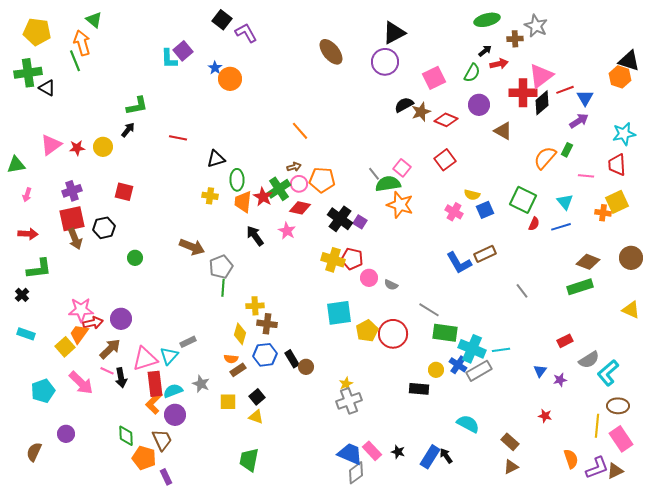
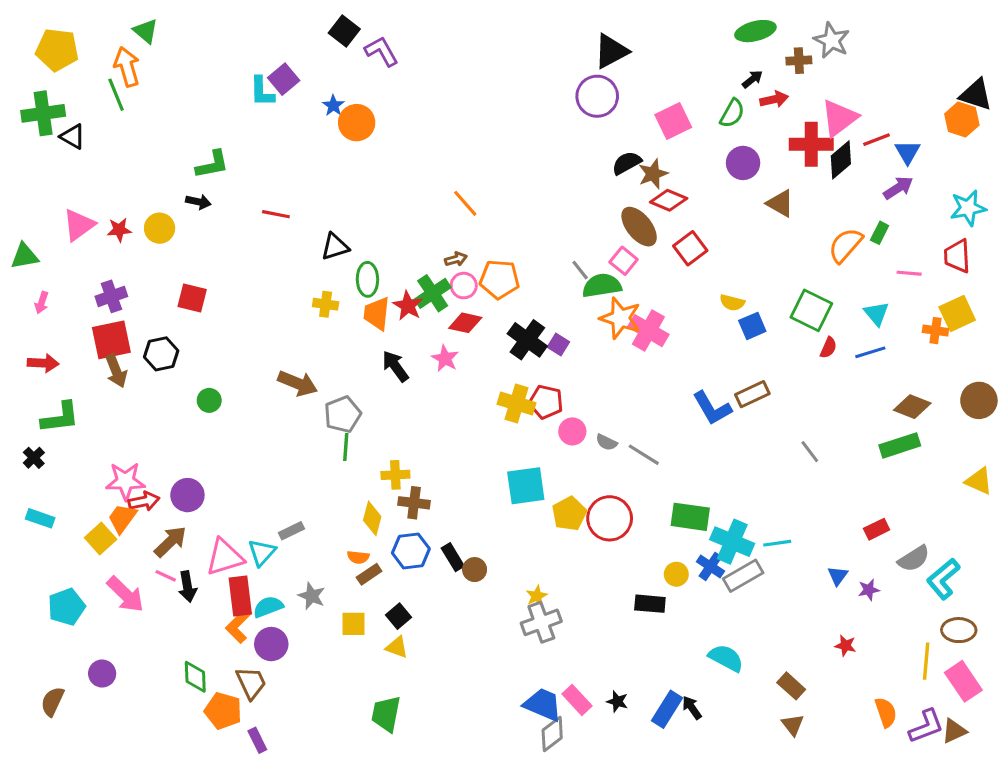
brown ellipse: (331, 52) -> (639, 227), moved
red diamond: (446, 120) -> (669, 200), moved
black arrow: (128, 130) -> (198, 202), turned 63
pink cross: (454, 212) -> (648, 331), moved, size x1.4
gray line: (429, 310) -> (644, 455), moved
brown triangle: (511, 467) -> (793, 725), turned -42

